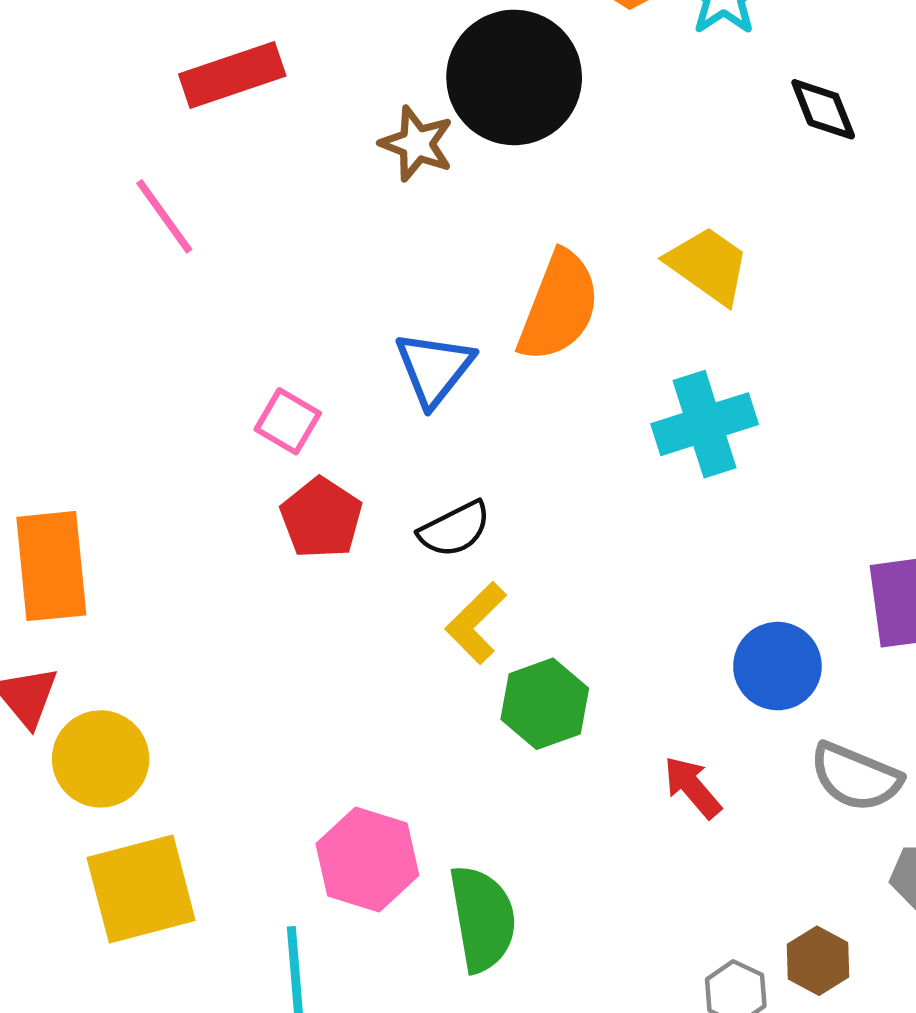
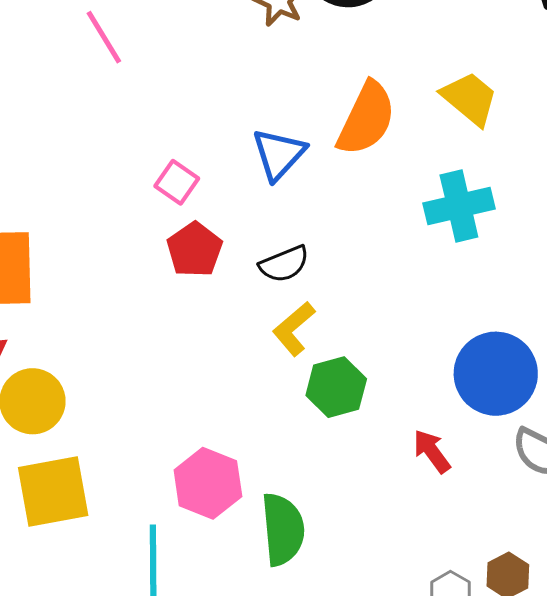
blue circle: (777, 666) -> (496, 374), size x1.4

